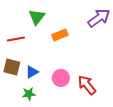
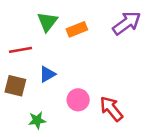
orange rectangle: (60, 35) -> (77, 29), moved
blue triangle: (32, 72) -> (47, 74), moved

